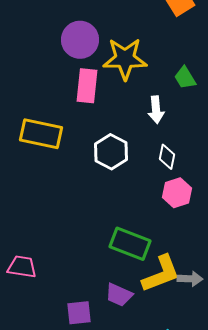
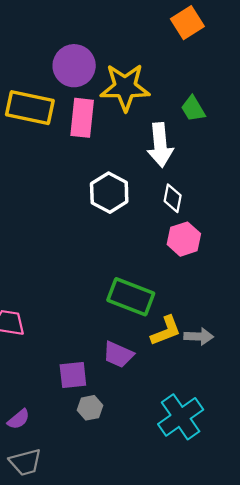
white arrow: (156, 110) -> (160, 145), size x1.4
yellow rectangle: (41, 134) -> (30, 108), moved
yellow L-shape: (161, 274) -> (166, 331), size x0.7

